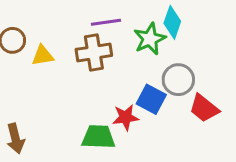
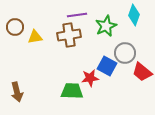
cyan diamond: (172, 22) -> (134, 15), moved

